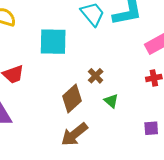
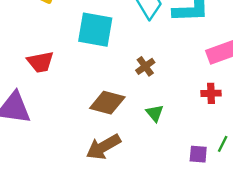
brown cross: (96, 76) -> (145, 66), moved
brown diamond: (72, 98) -> (107, 103), turned 48

